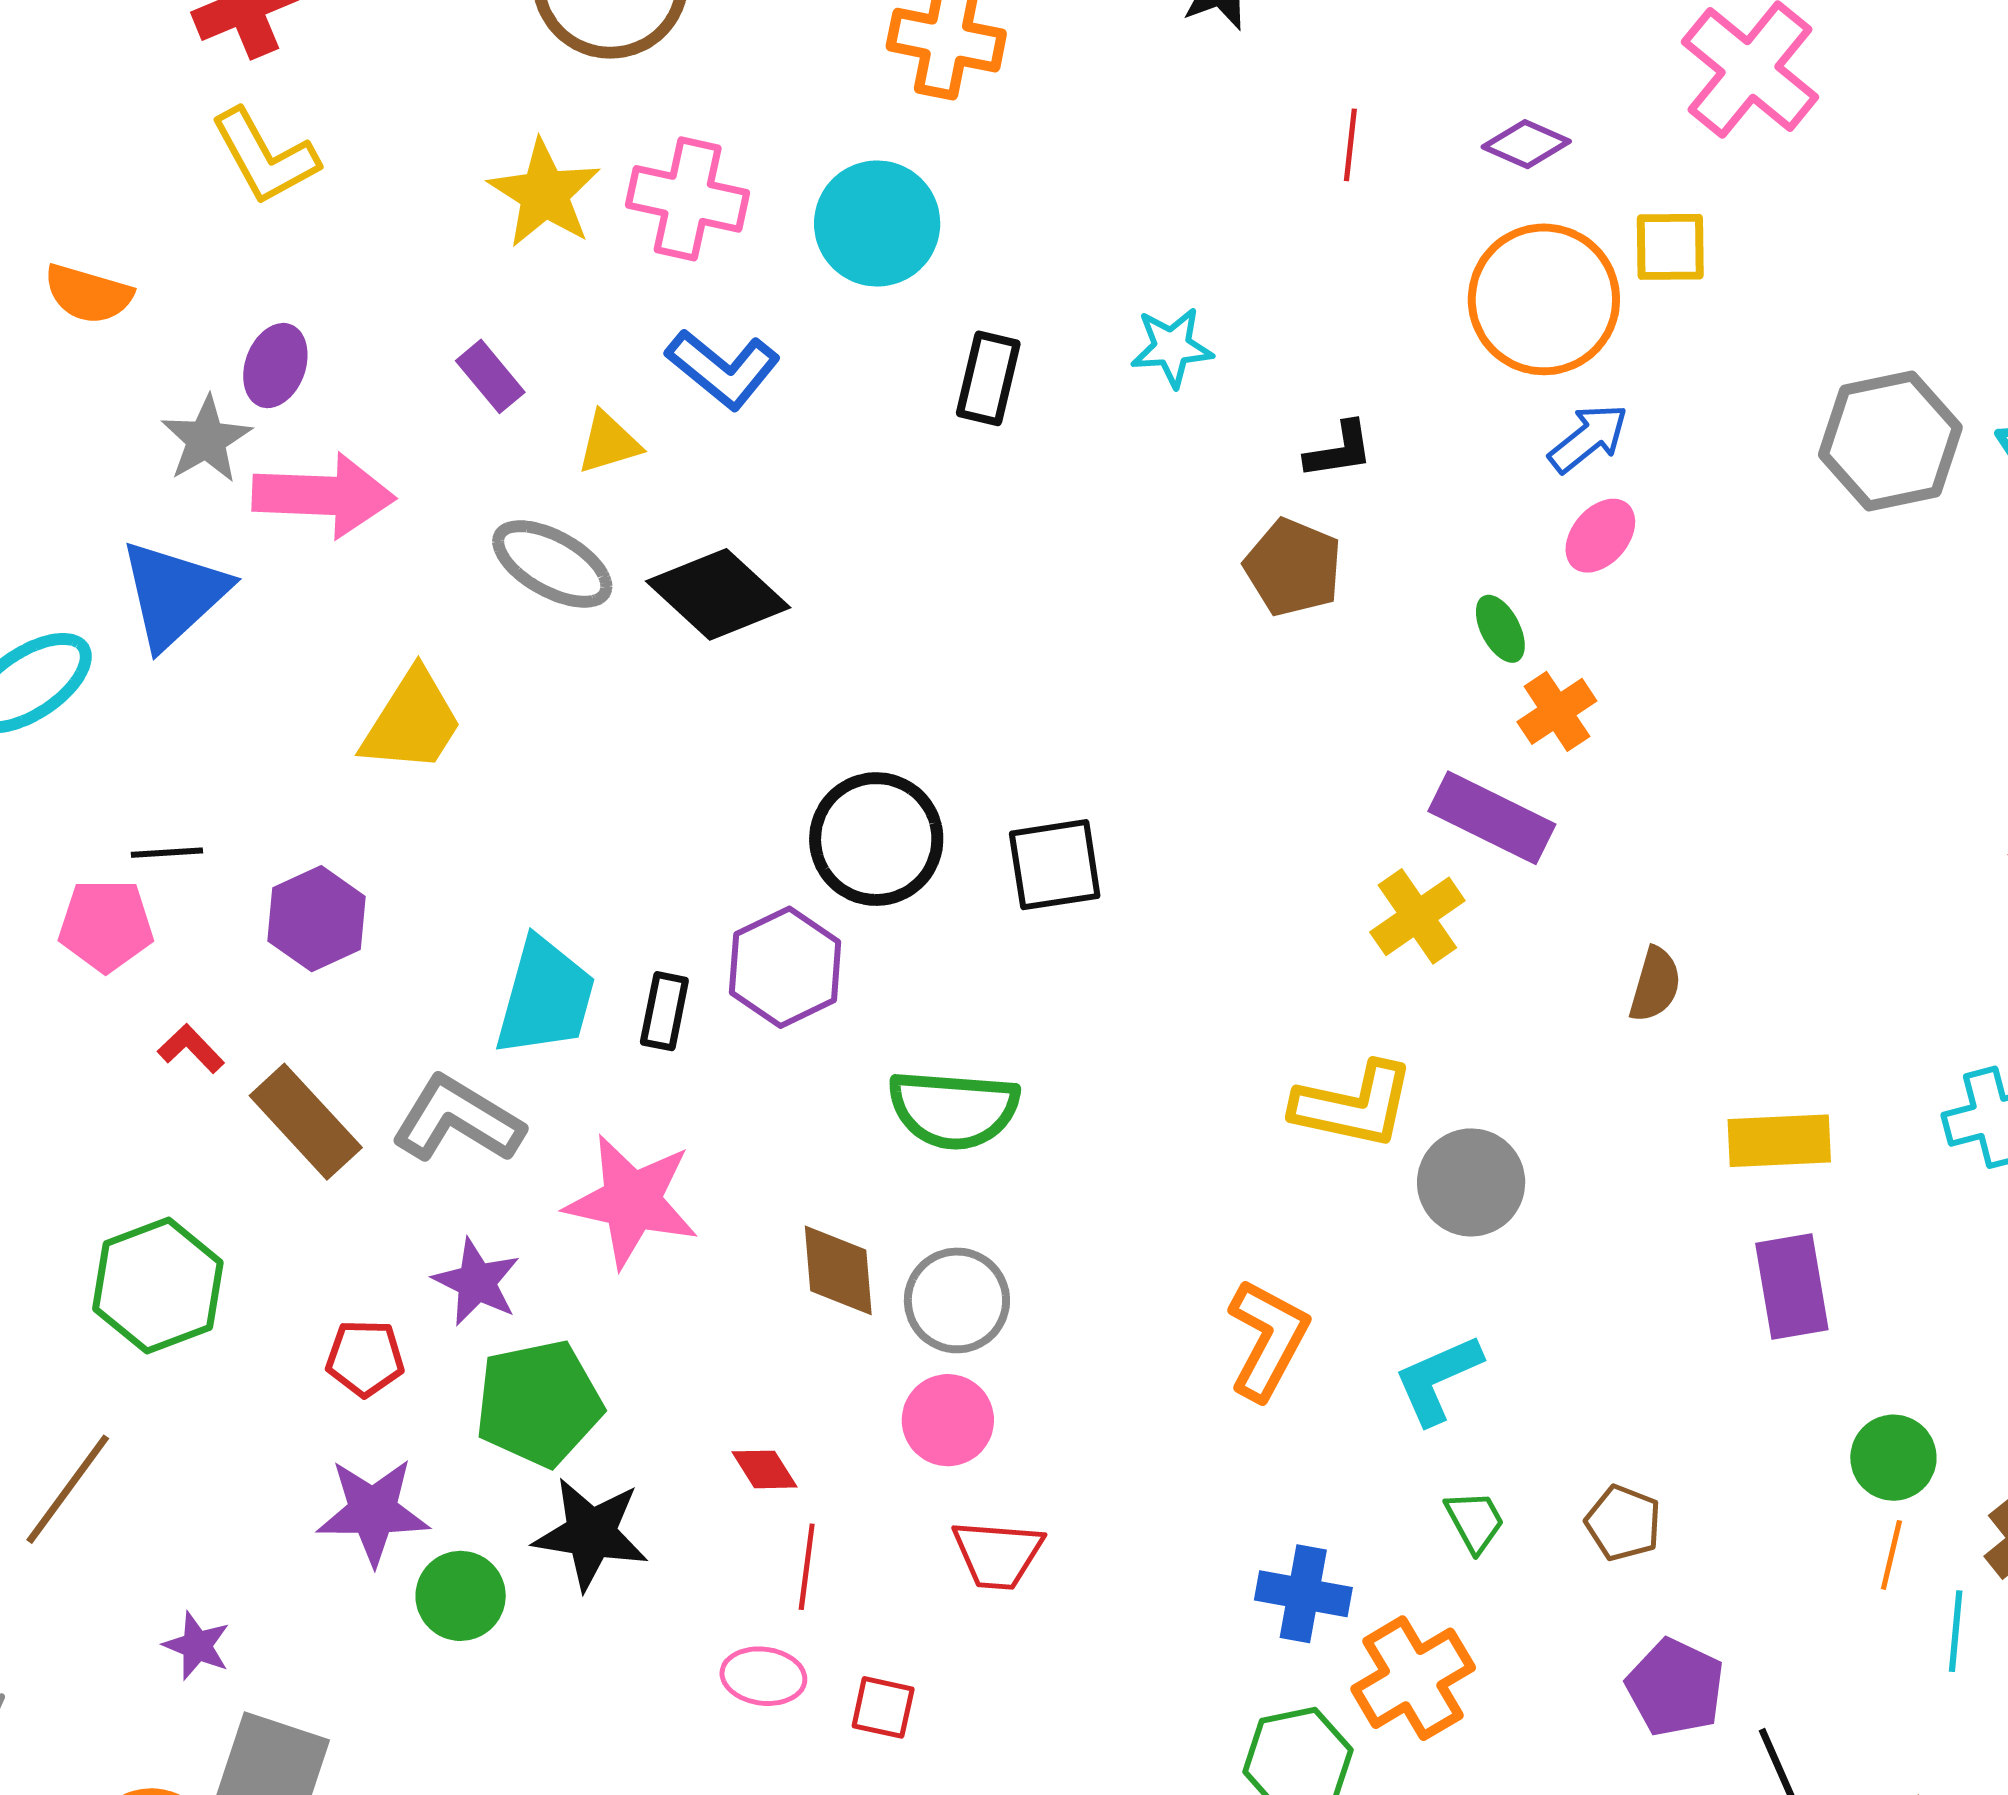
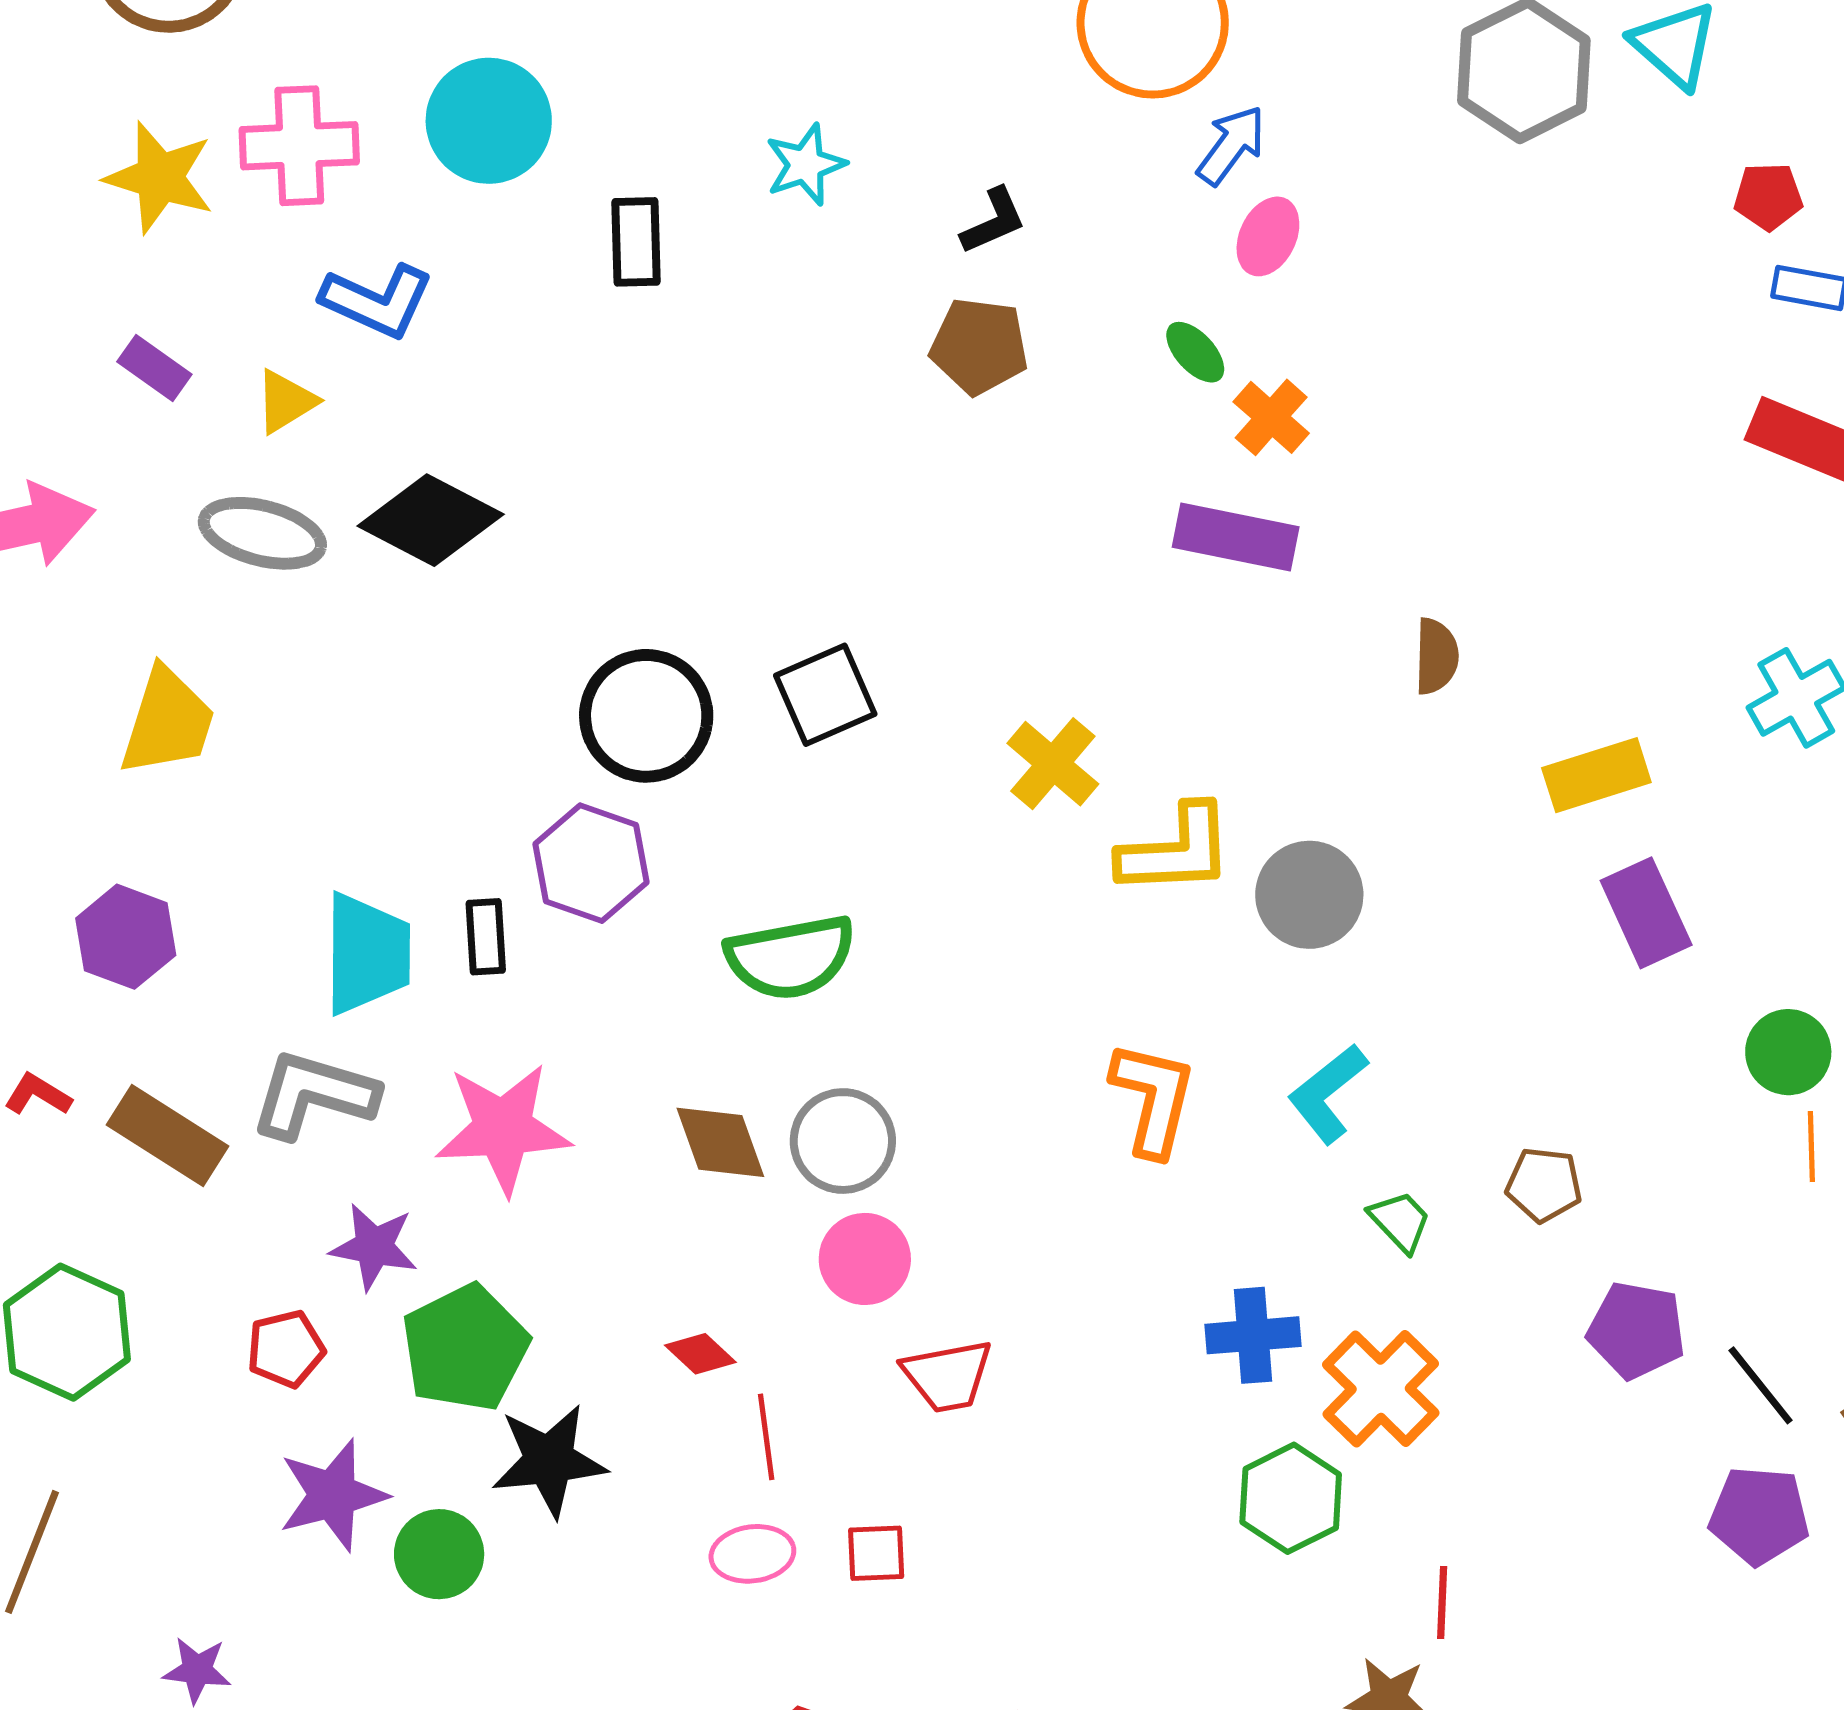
yellow cross: (1417, 916) -> (1053, 764), moved

